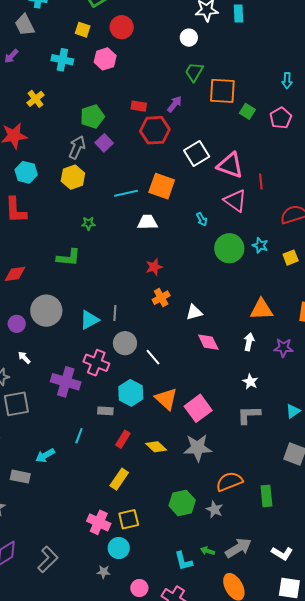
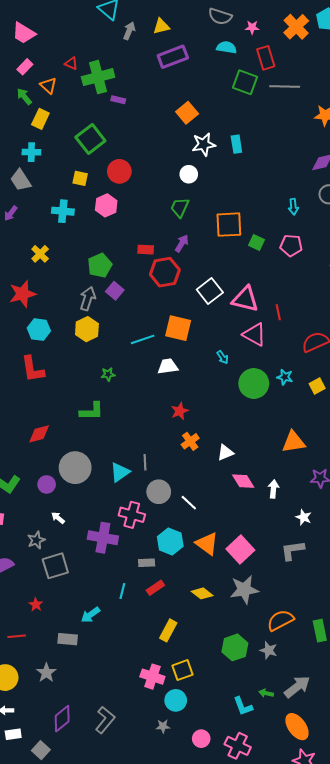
green trapezoid: (194, 72) -> (180, 207), moved
pink pentagon: (281, 118) -> (291, 245), turned -30
white arrow: (249, 342) -> (273, 489), moved
white star: (250, 382) -> (304, 517), moved
red rectangle: (123, 439) -> (155, 588), moved, turned 30

